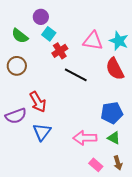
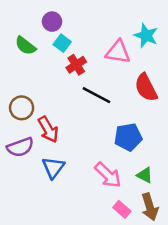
cyan star: (119, 41) -> (146, 36), moved
brown circle: (17, 66) -> (22, 108), moved
blue pentagon: (112, 113) -> (128, 137), moved
pink arrow: (85, 138) -> (108, 175), turned -135
brown arrow: (118, 163) -> (150, 207), size x1.5

